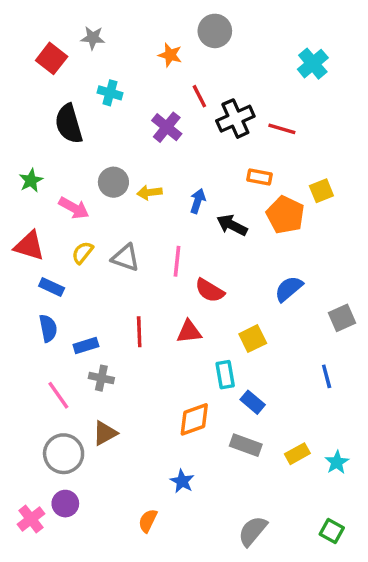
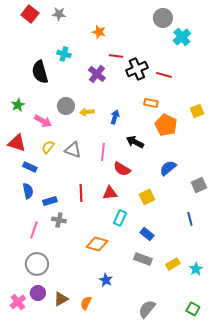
gray circle: (215, 31) -> (163, 18), moved
gray star: (93, 38) -> (59, 14), moved
red square: (52, 58) -> (30, 14), moved
red line: (199, 96) -> (116, 56), turned -56
yellow square: (321, 191) -> (197, 111), moved
black arrow: (232, 225) -> (135, 142), moved
cyan rectangle: (225, 375) -> (120, 218), moved, turned 35
pink line: (58, 395) -> (34, 230), turned 54
orange diamond: (194, 419) -> (97, 244), moved, turned 35
brown triangle: (105, 433) -> (61, 299), moved

